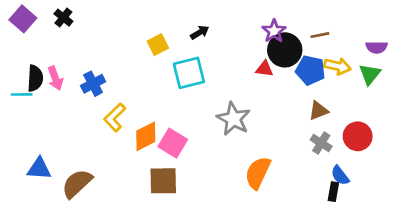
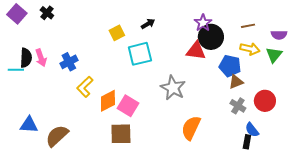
brown line: (320, 35) -> (248, 26), moved
red triangle: (264, 69) -> (196, 51), size x1.5
blue pentagon: (310, 70) -> (230, 66), moved

